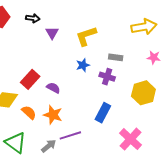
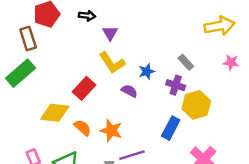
yellow L-shape: (86, 36) -> (112, 63), moved, turned -105
gray rectangle: (116, 57) -> (186, 62), turned 40
purple semicircle: (53, 88) -> (129, 91), moved
yellow hexagon: (143, 93) -> (196, 105), moved

